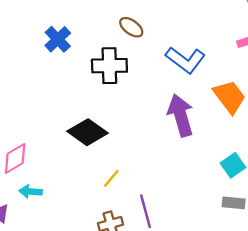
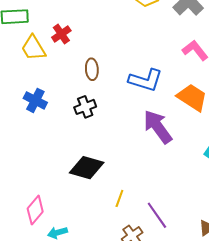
brown ellipse: (131, 27) -> (92, 69), turned 70
black cross: (109, 66) -> (85, 107), size x0.7

